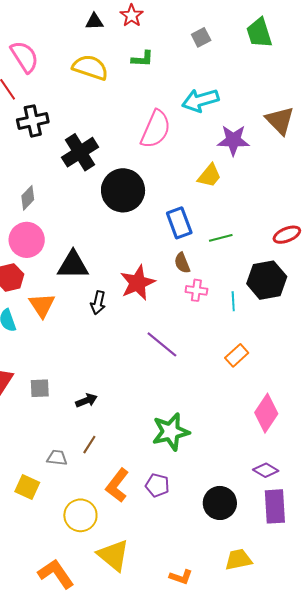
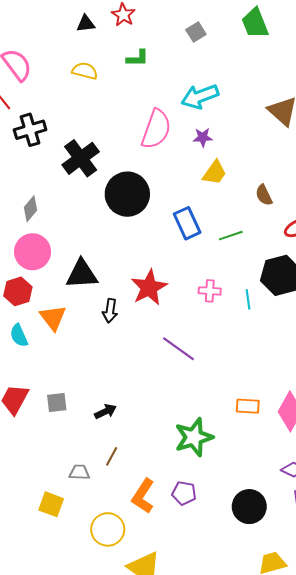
yellow semicircle: (90, 67) -> (85, 71), size x0.7
purple star: (233, 140) -> (203, 137), moved, size x0.6
brown semicircle: (182, 263) -> (264, 195), moved
orange rectangle: (237, 355) -> (248, 406), moved, turned 50

